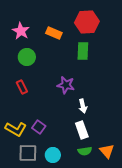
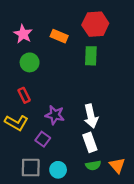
purple star: (66, 85) -> (55, 115), moved
white arrow: (83, 106) -> (91, 116), size x1.5
yellow L-shape: (16, 129) -> (16, 123), moved

